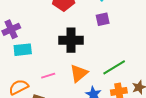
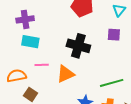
orange triangle: (79, 73) -> (65, 74), moved
pink line: (48, 76) -> (42, 65), moved

